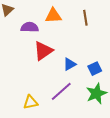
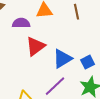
blue triangle: (70, 64) -> (62, 59), size x1.5

